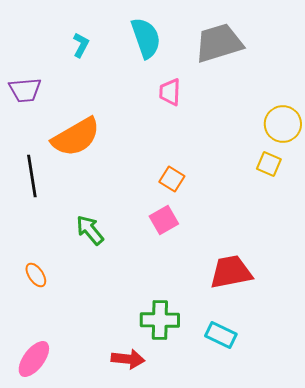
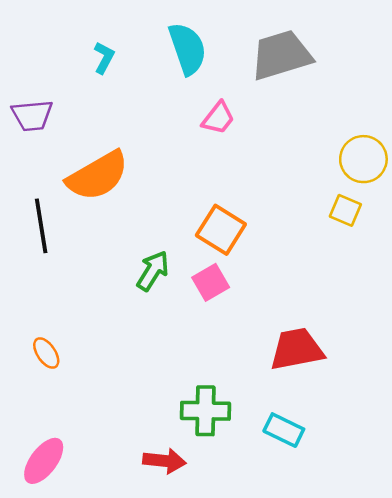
pink trapezoid: (170, 92) -> (218, 118), turned -144
orange square: (172, 179) -> (221, 230), size x1.5
green arrow: (90, 230) -> (153, 271), moved, turned 72

